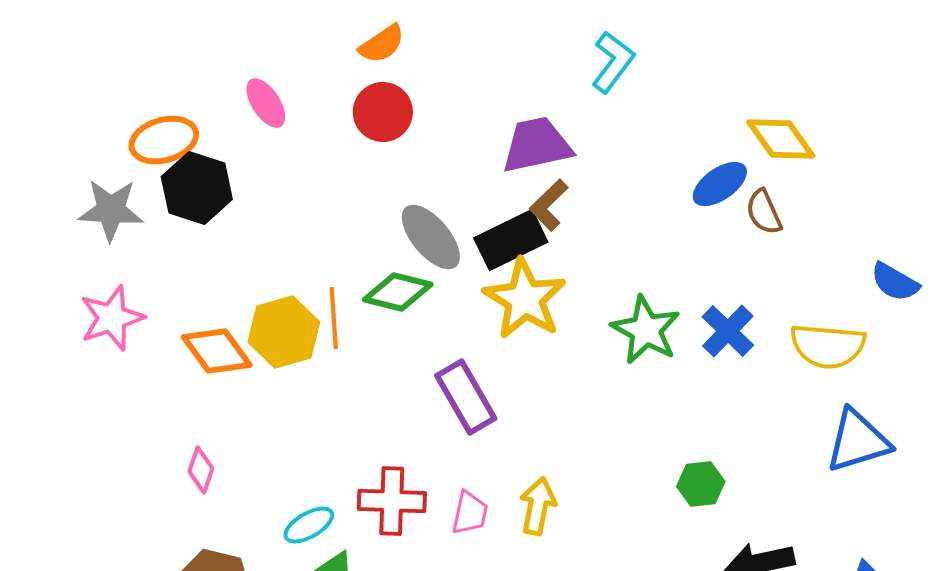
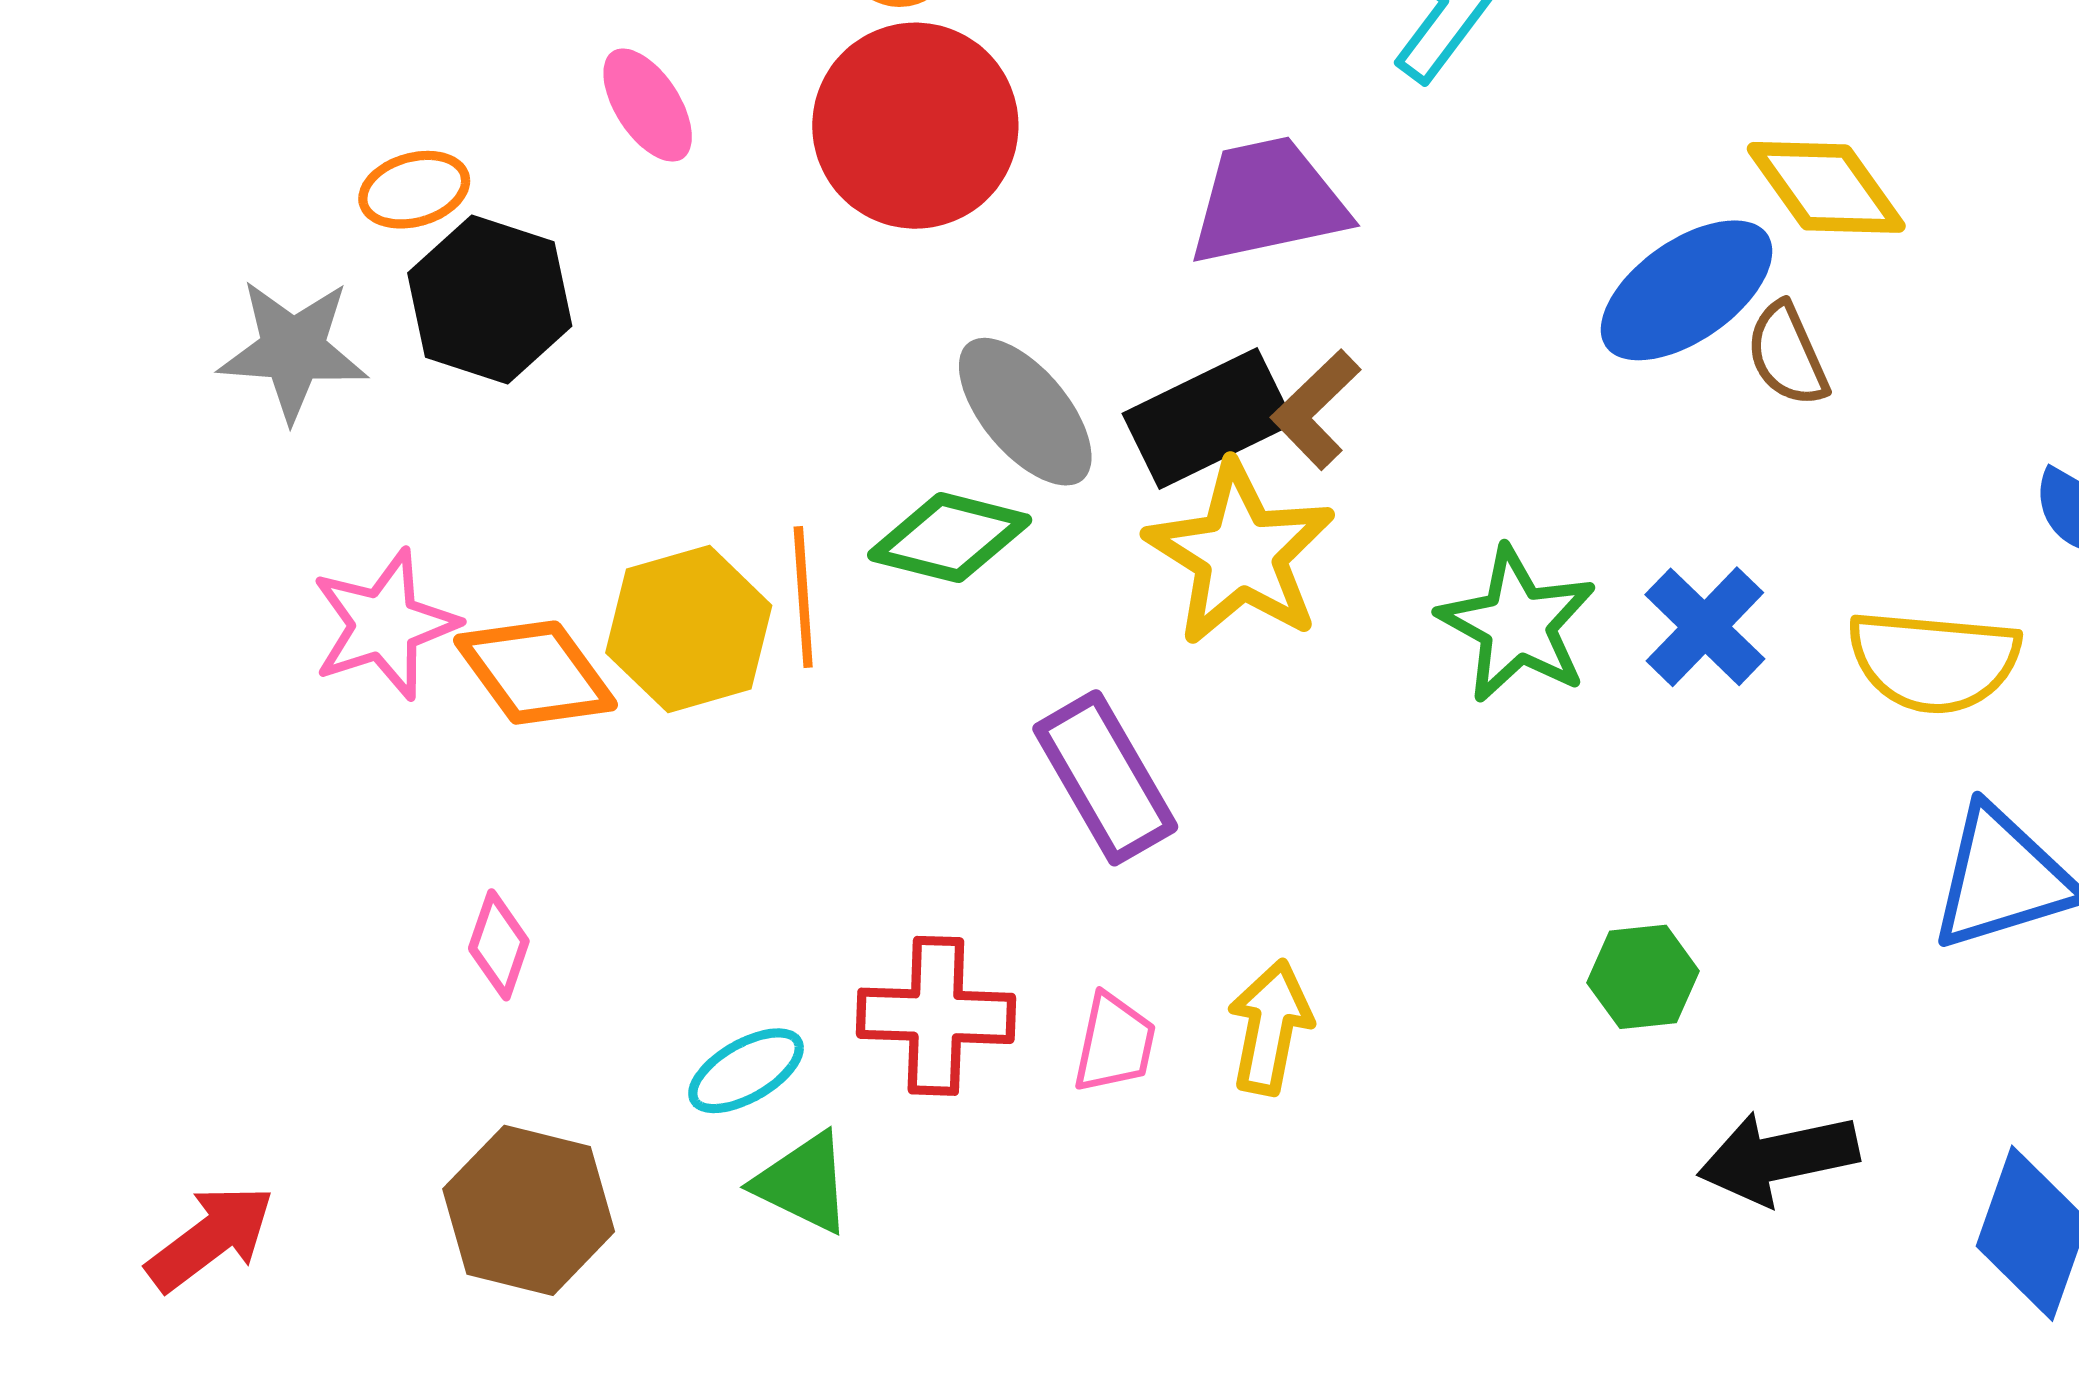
red circle: (383, 112) -> (915, 126), size x1.5
orange ellipse: (164, 140) -> (414, 190), size x0.7
blue ellipse: (720, 184) -> (1687, 290), size x1.4
brown L-shape: (549, 205) -> (1316, 409), moved
pink star: (112, 318) -> (384, 624), moved

